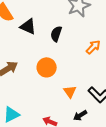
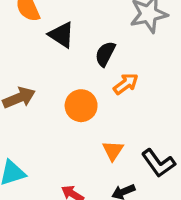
orange arrow: (93, 47) -> (126, 84), moved

